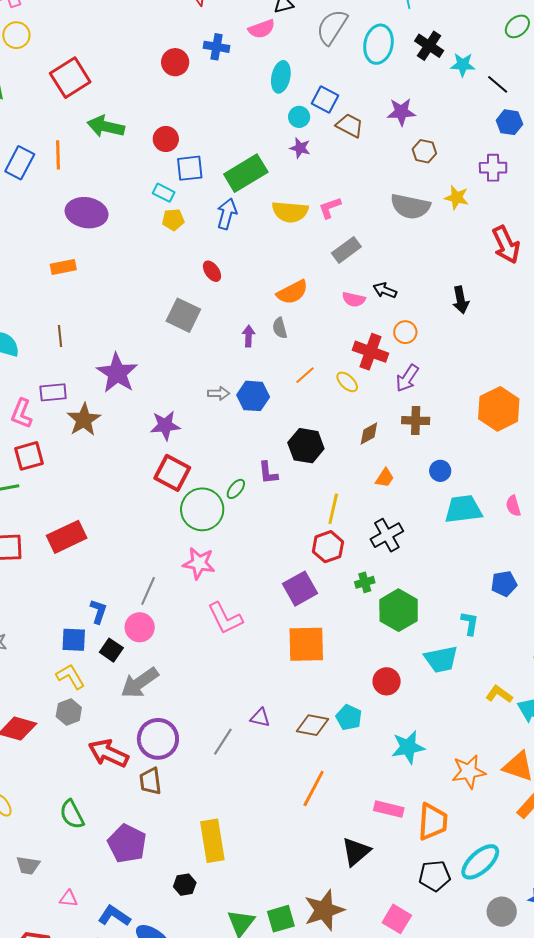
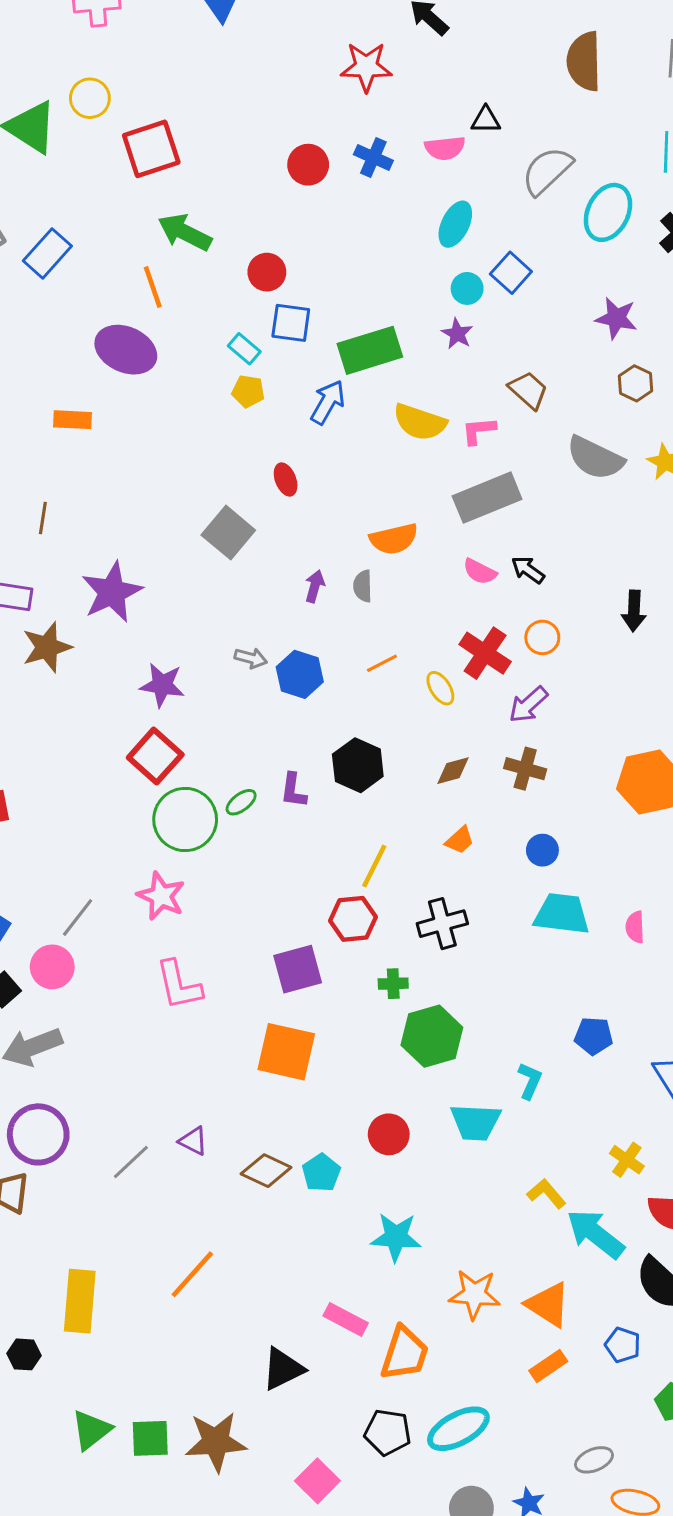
yellow circle: (16, 35) -> (90, 98), moved
brown trapezoid: (350, 126) -> (528, 390), moved
orange line: (58, 155) -> (153, 287), moved, turned -32
gray rectangle: (346, 250) -> (487, 498), size x1.5
orange line: (314, 788) -> (192, 1274), moved

